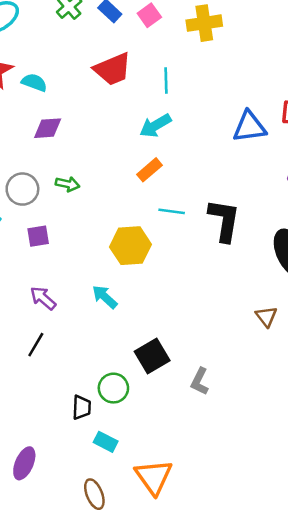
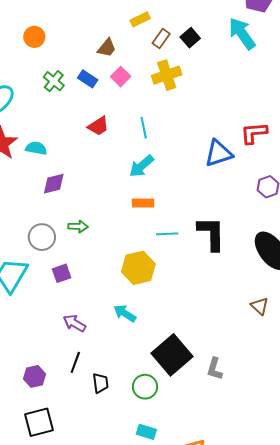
red trapezoid: (113, 69) -> (98, 126), size x0.7
orange rectangle: (150, 170) -> (143, 203), turned 50
black square: (152, 356) -> (172, 355), size x1.4
black trapezoid: (82, 407) -> (100, 383), moved

